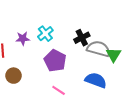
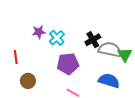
purple star: (23, 38) -> (39, 32), moved
purple pentagon: (55, 61) -> (68, 64), turned -30

